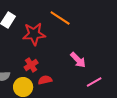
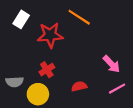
pink arrow: (78, 60) -> (112, 64), moved
red semicircle: (45, 80) -> (79, 86), moved

